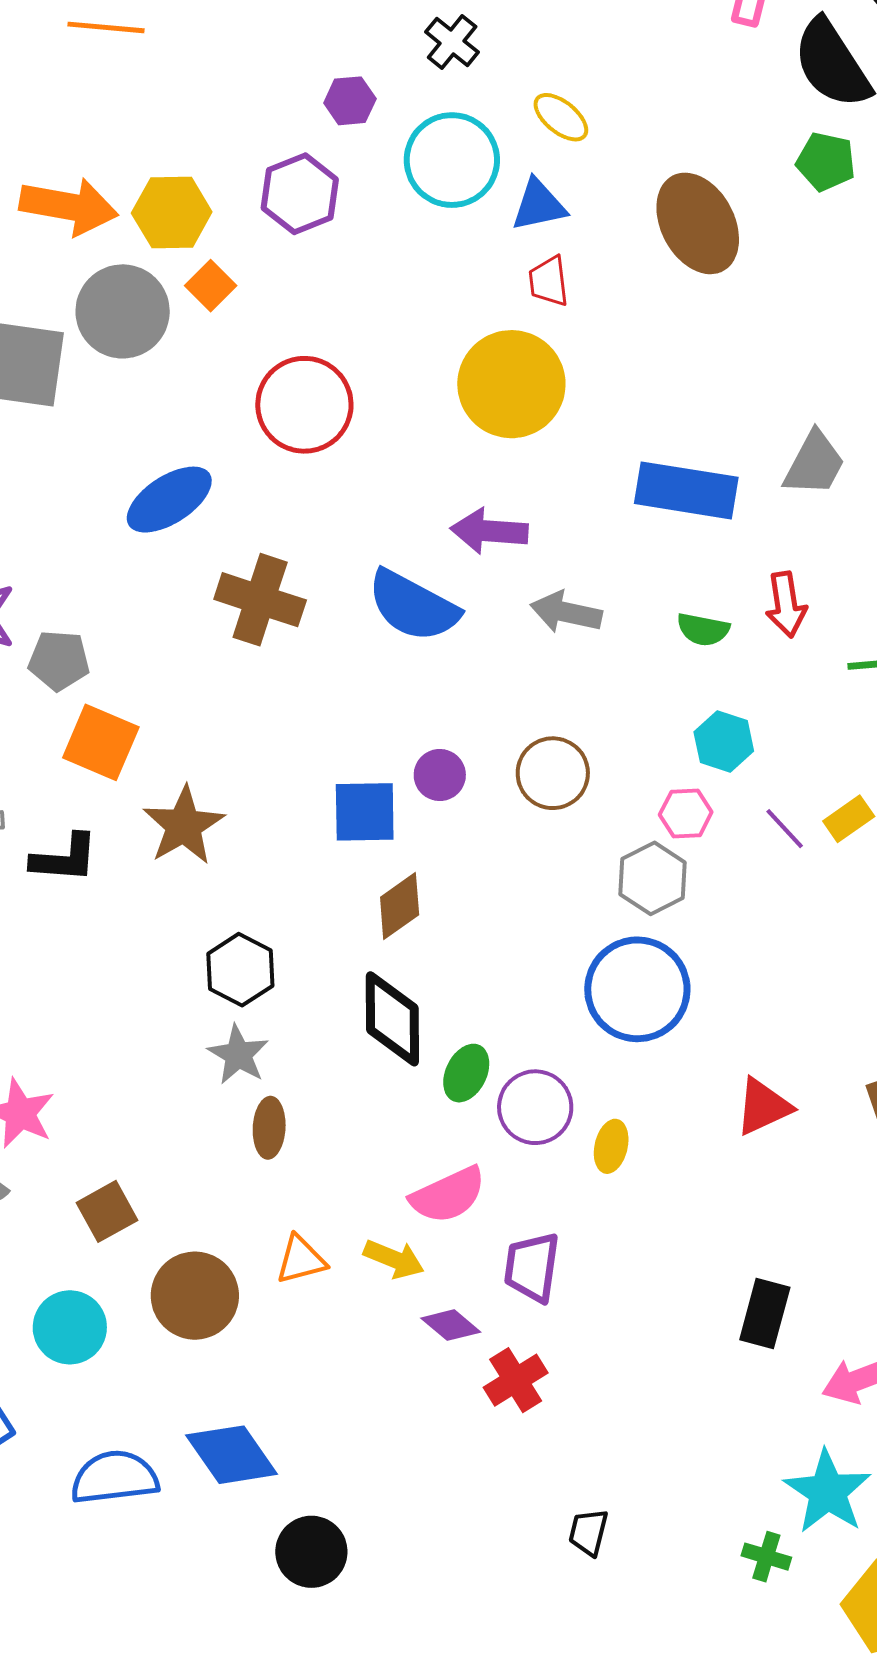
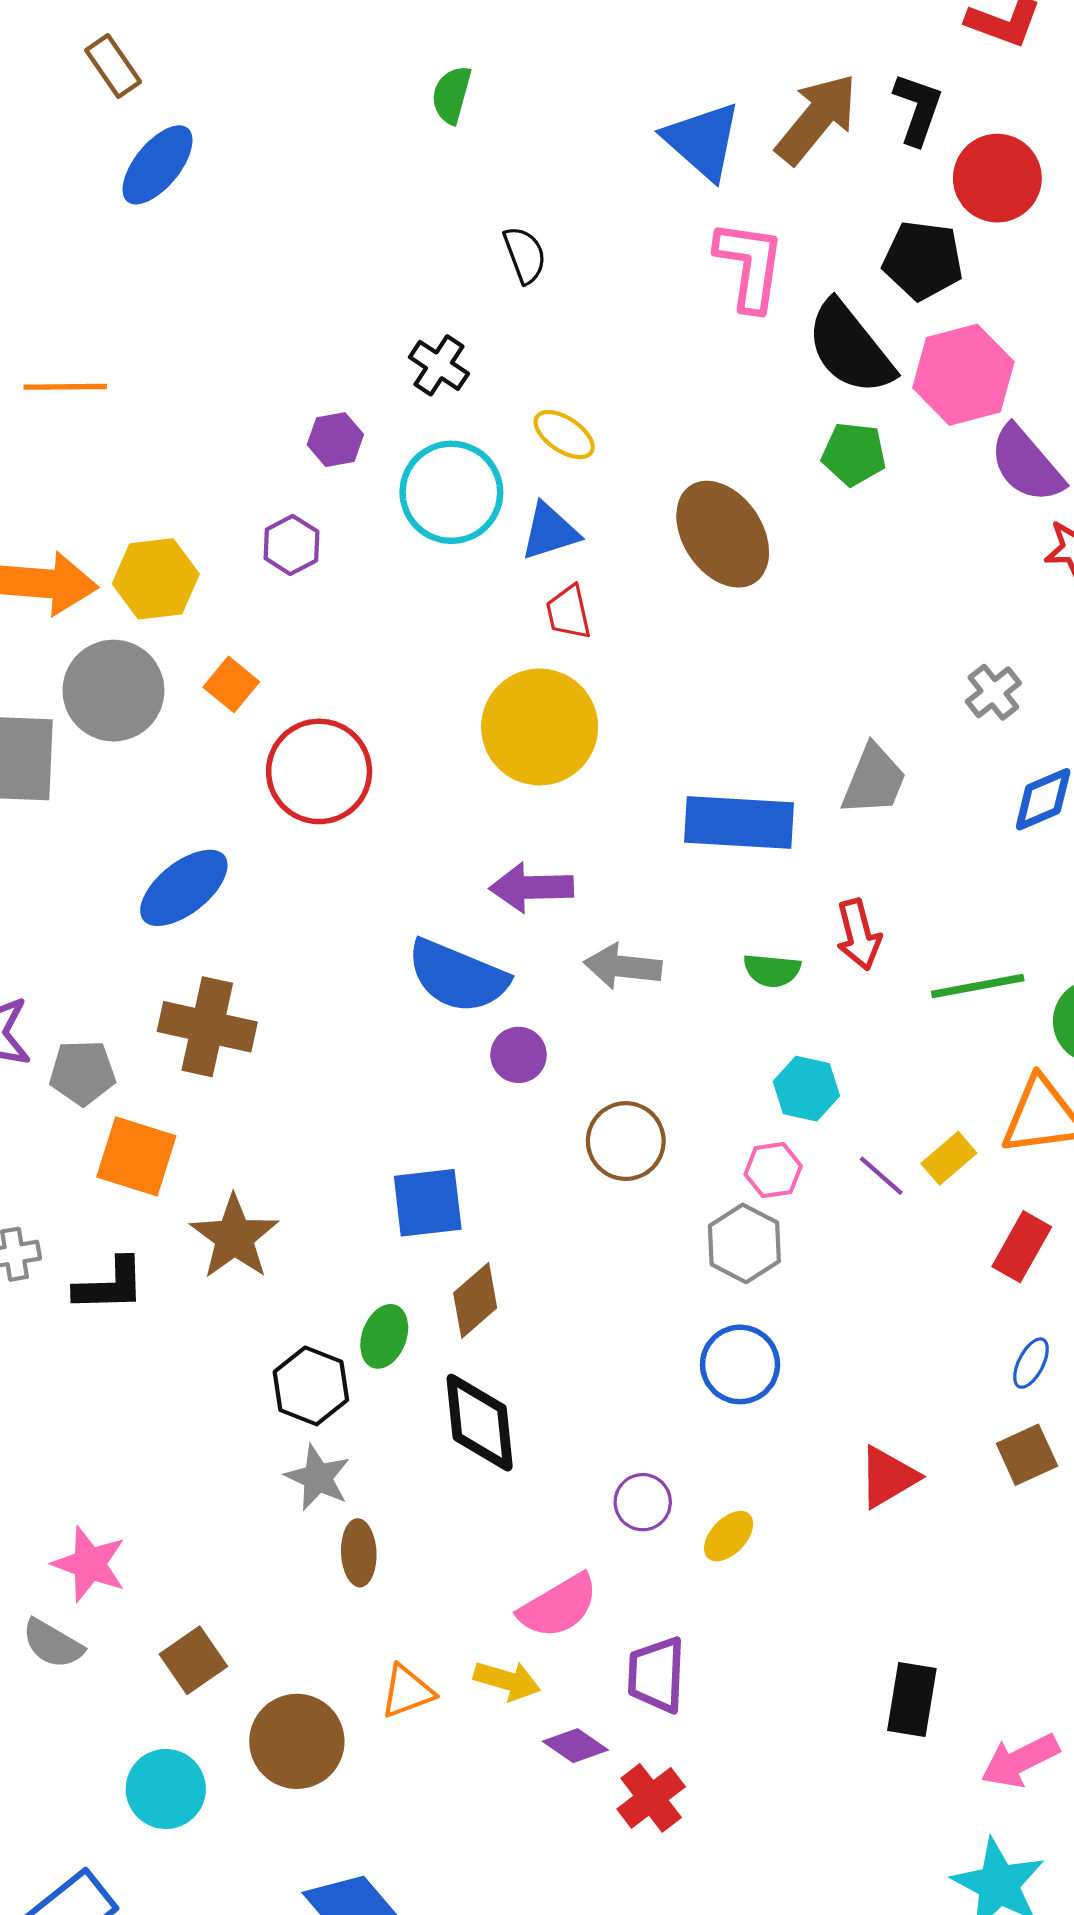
purple hexagon: (300, 194) -> (291, 545), size x0.7
orange square: (211, 286) -> (231, 684), moved
brown cross: (260, 600) -> (207, 1027), moved
purple circle: (440, 775) -> (518, 1055), moved
blue circle: (637, 989) -> (740, 1364), size x0.7
green ellipse: (466, 1073) -> (384, 1336), moved
purple circle: (535, 1107) -> (643, 1502), size x0.7
yellow ellipse: (611, 1146) -> (729, 1536), turned 36

